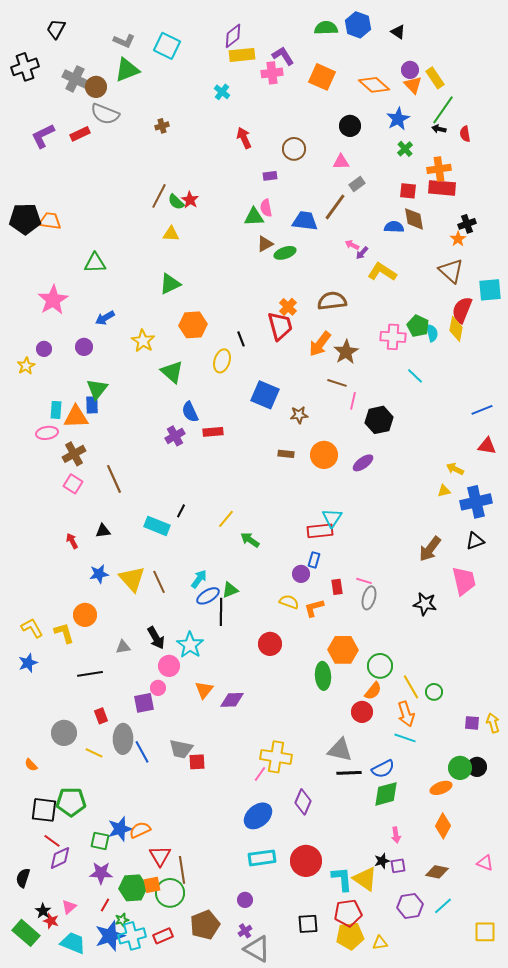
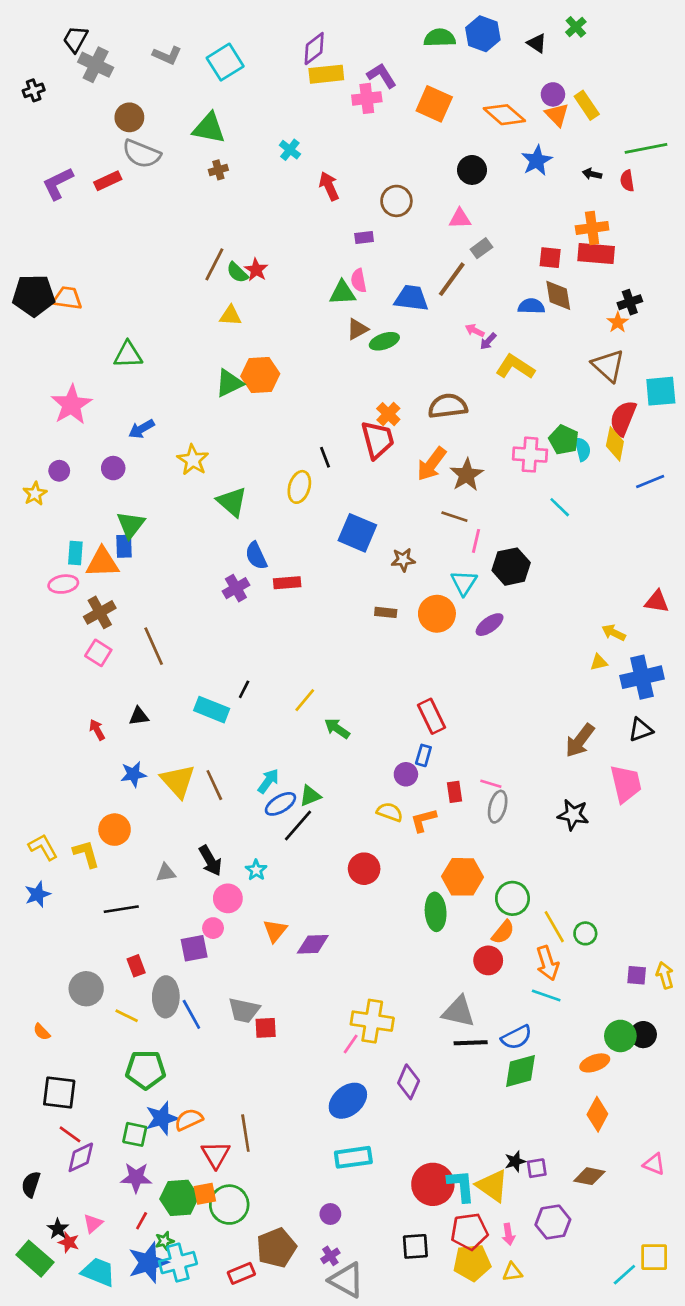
cyan square: (167, 46) -> (225, 62), turned 32
black cross: (25, 67) -> (34, 90), size x0.6
green triangle: (127, 70) -> (209, 128), moved, turned 32
gray cross: (75, 79) -> (96, 65), moved
cyan cross: (222, 92) -> (290, 150), moved
green line: (443, 110) -> (646, 148), moved, turned 44
green cross: (405, 149) -> (576, 27), moved
orange hexagon: (193, 325) -> (260, 375), moved
blue line: (482, 410) -> (650, 482), moved
cyan triangle: (332, 518) -> (464, 583), moved
red rectangle: (320, 531) -> (432, 716), turned 70
black line: (221, 612) -> (298, 826), turned 40
cyan star: (190, 645) -> (256, 870), size x0.6
green pentagon: (71, 802) -> (146, 1070), moved
pink arrow: (396, 835) -> (508, 1234), moved
red circle: (306, 861) -> (433, 1184), moved
brown line: (182, 870) -> (245, 1133), moved
cyan line: (443, 906) -> (624, 1275), moved
red rectangle: (163, 936) -> (241, 1273), moved

